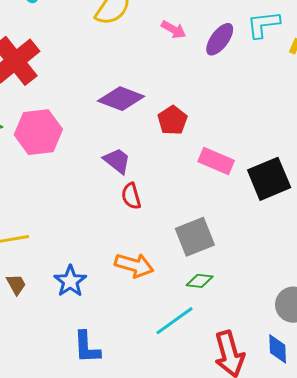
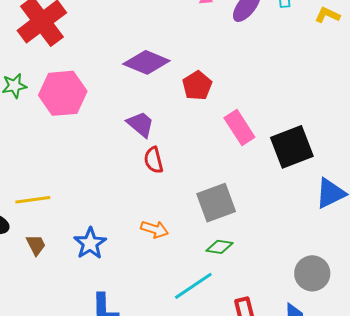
pink rectangle: (216, 161) -> (239, 128), turned 32
orange arrow: (134, 265) -> (155, 229), size x0.7

